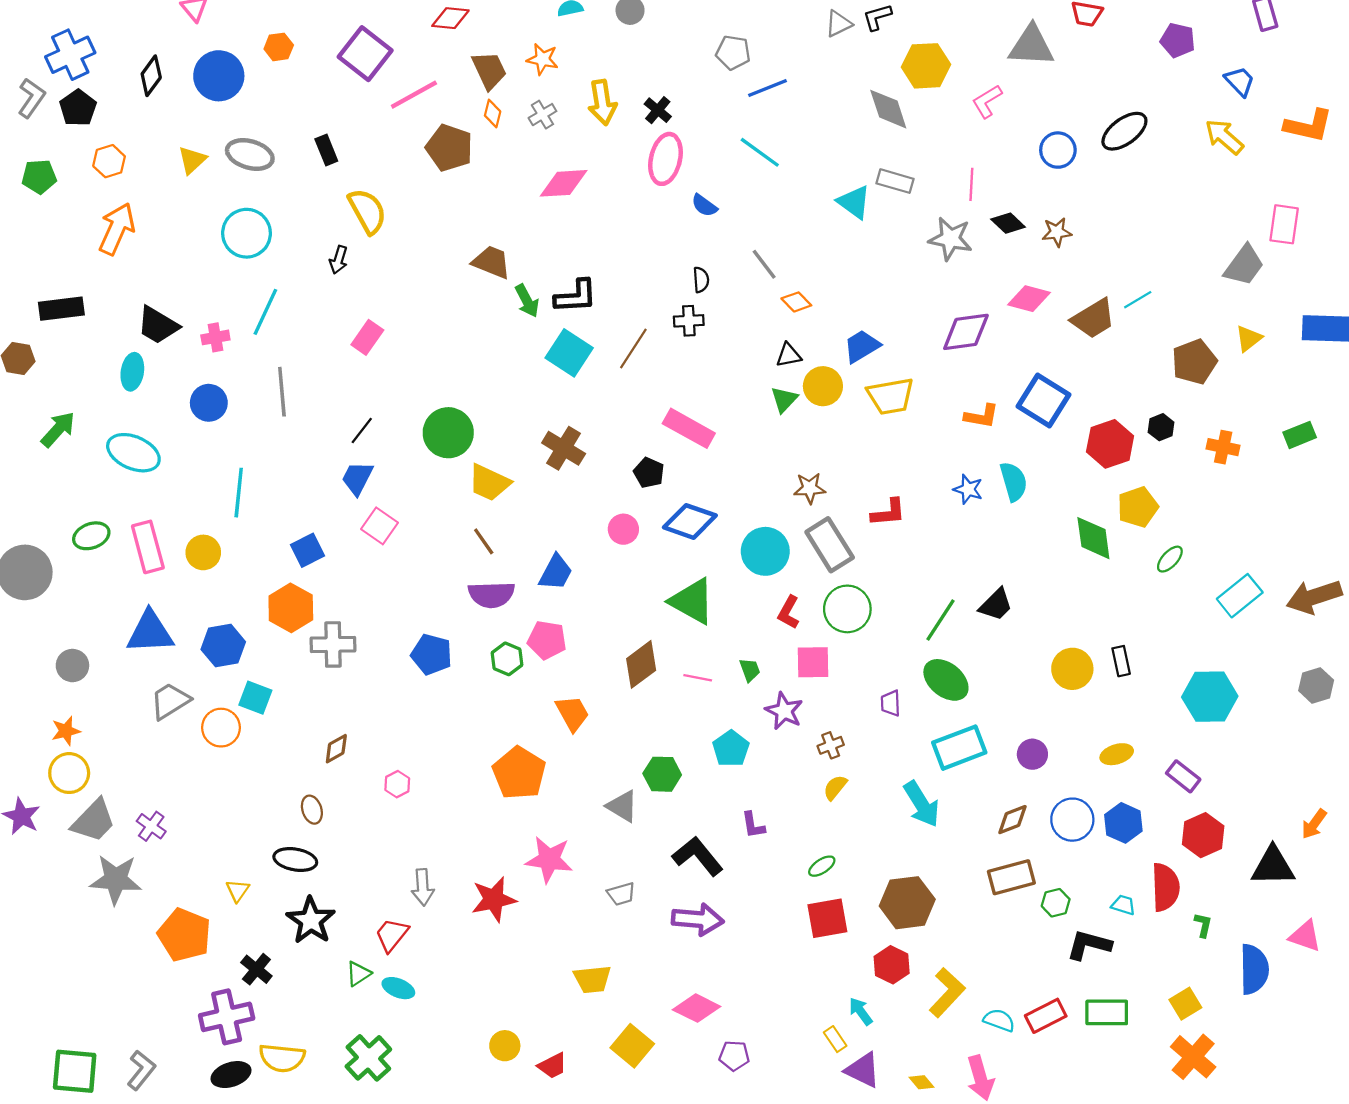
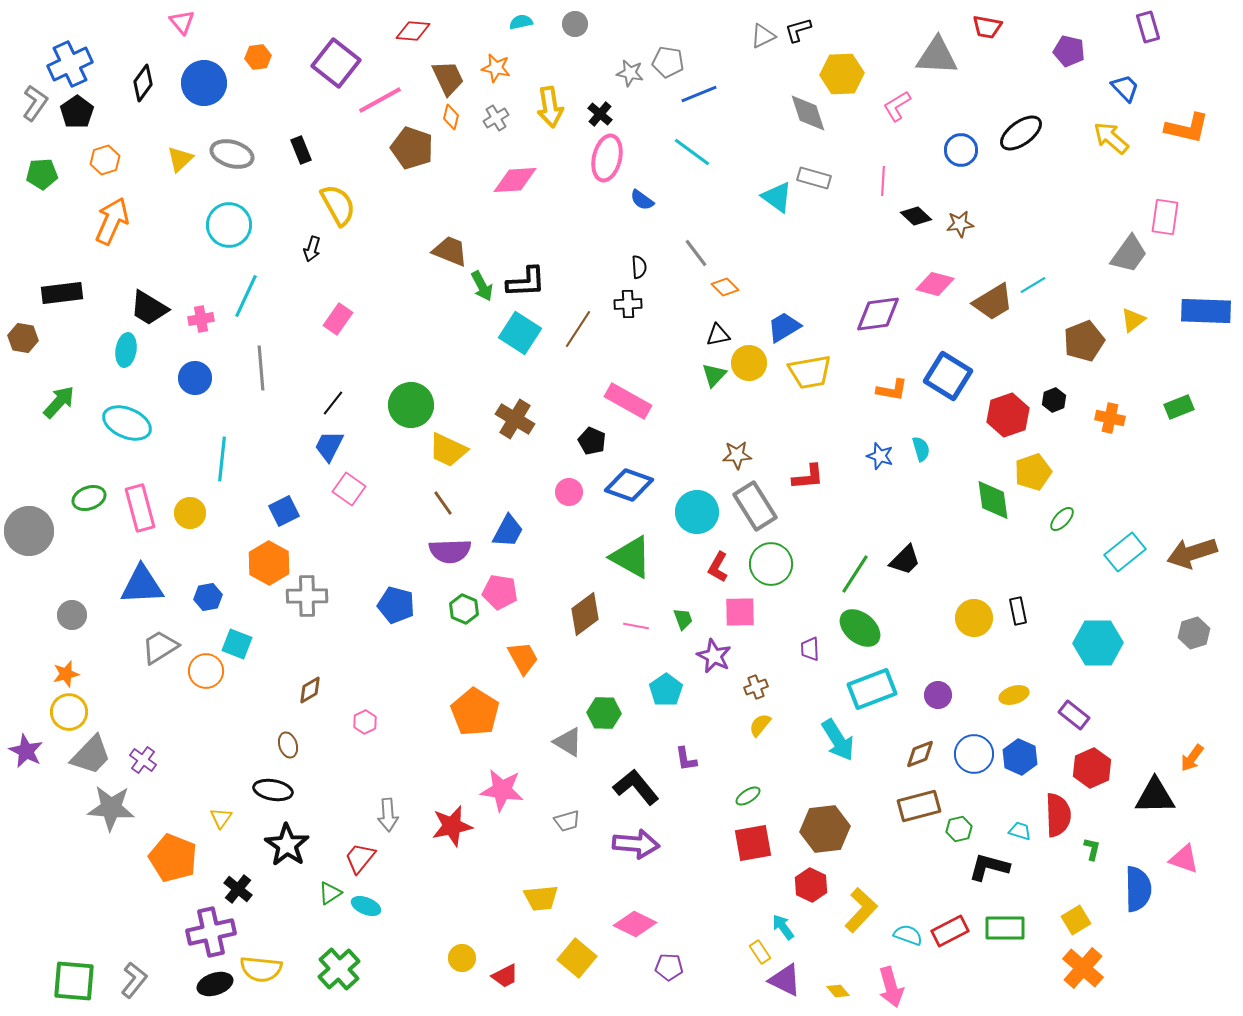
gray star: (950, 239) -> (630, 73), moved, size x0.7
cyan semicircle: (1014, 481) -> (921, 449), size x0.7
blue hexagon: (223, 646) -> (208, 597), size x0.7

